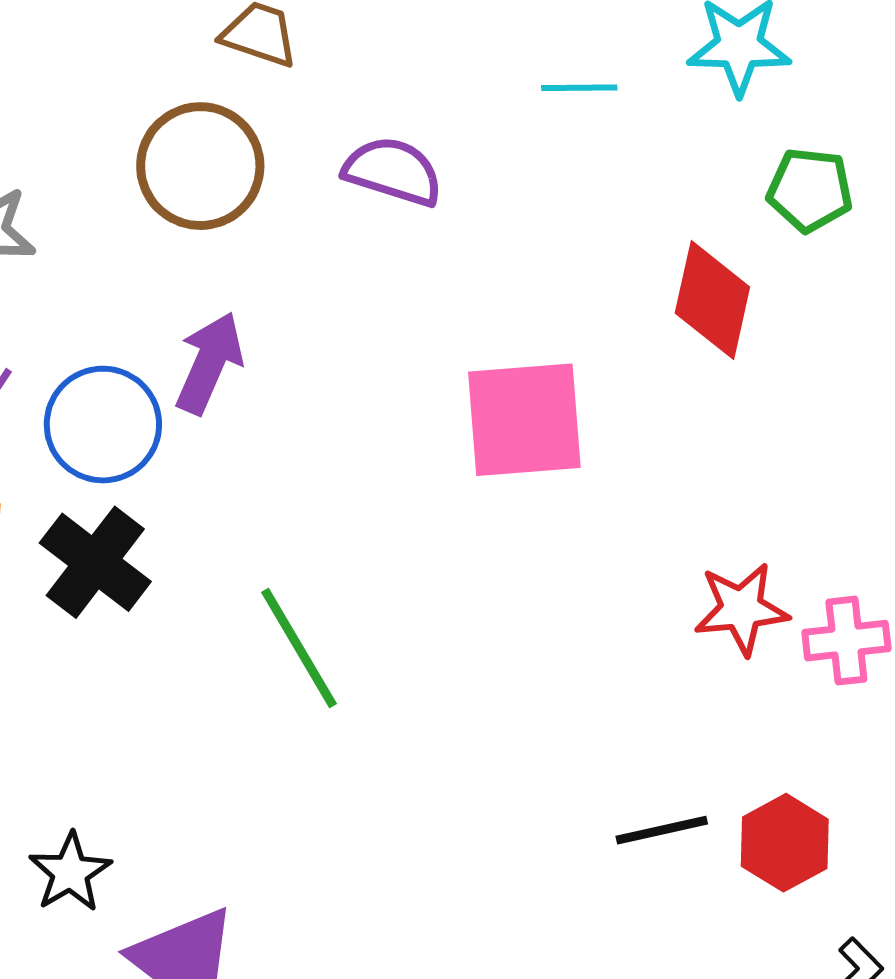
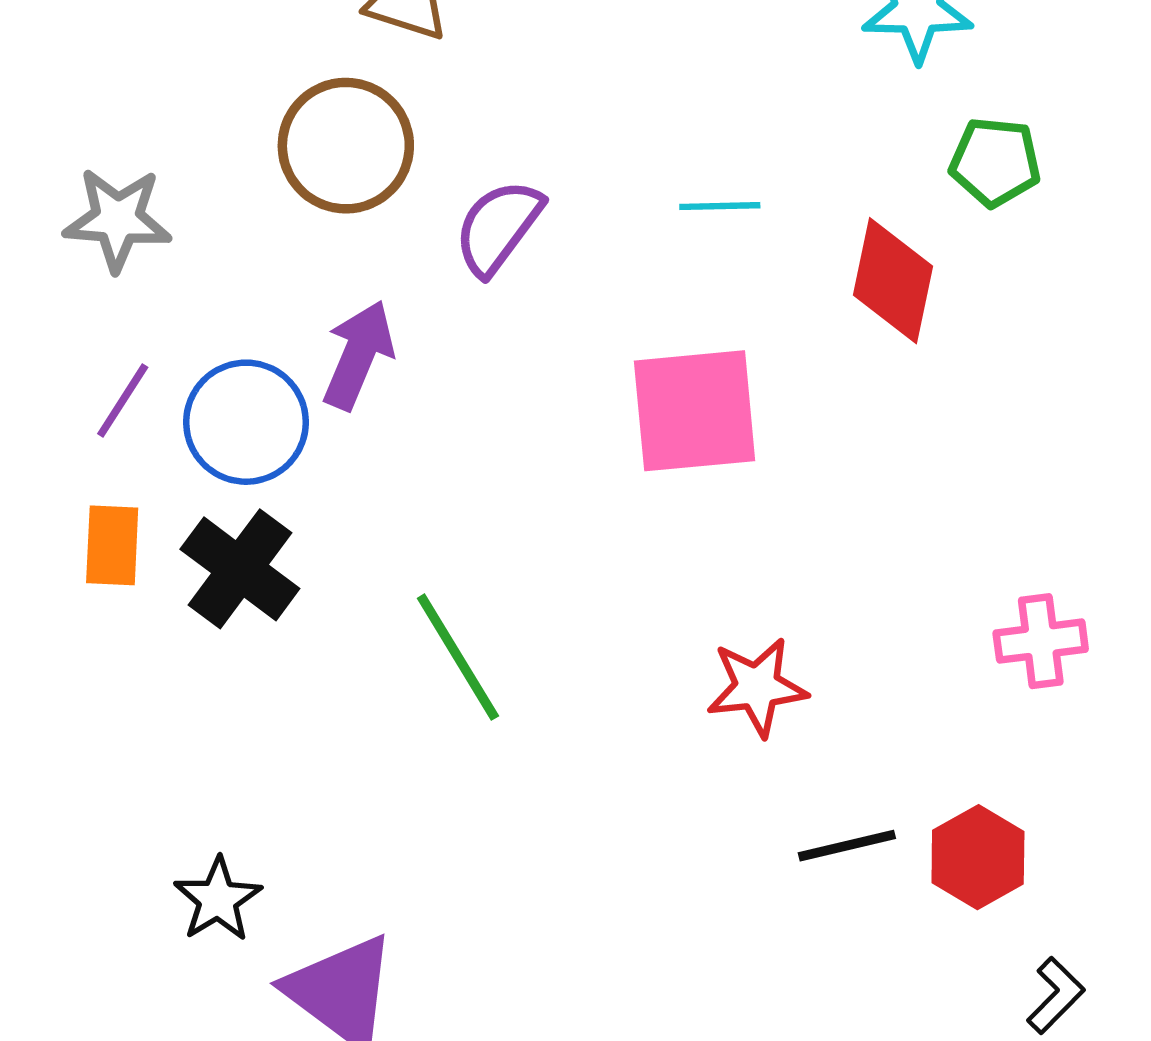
cyan line: (579, 88) -> (720, 206), moved
purple semicircle: (393, 171) -> (498, 227), moved, turned -70
red star: (741, 609) -> (757, 687), moved

